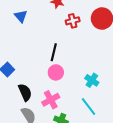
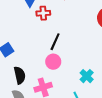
red cross: (73, 21) -> (43, 13), moved

